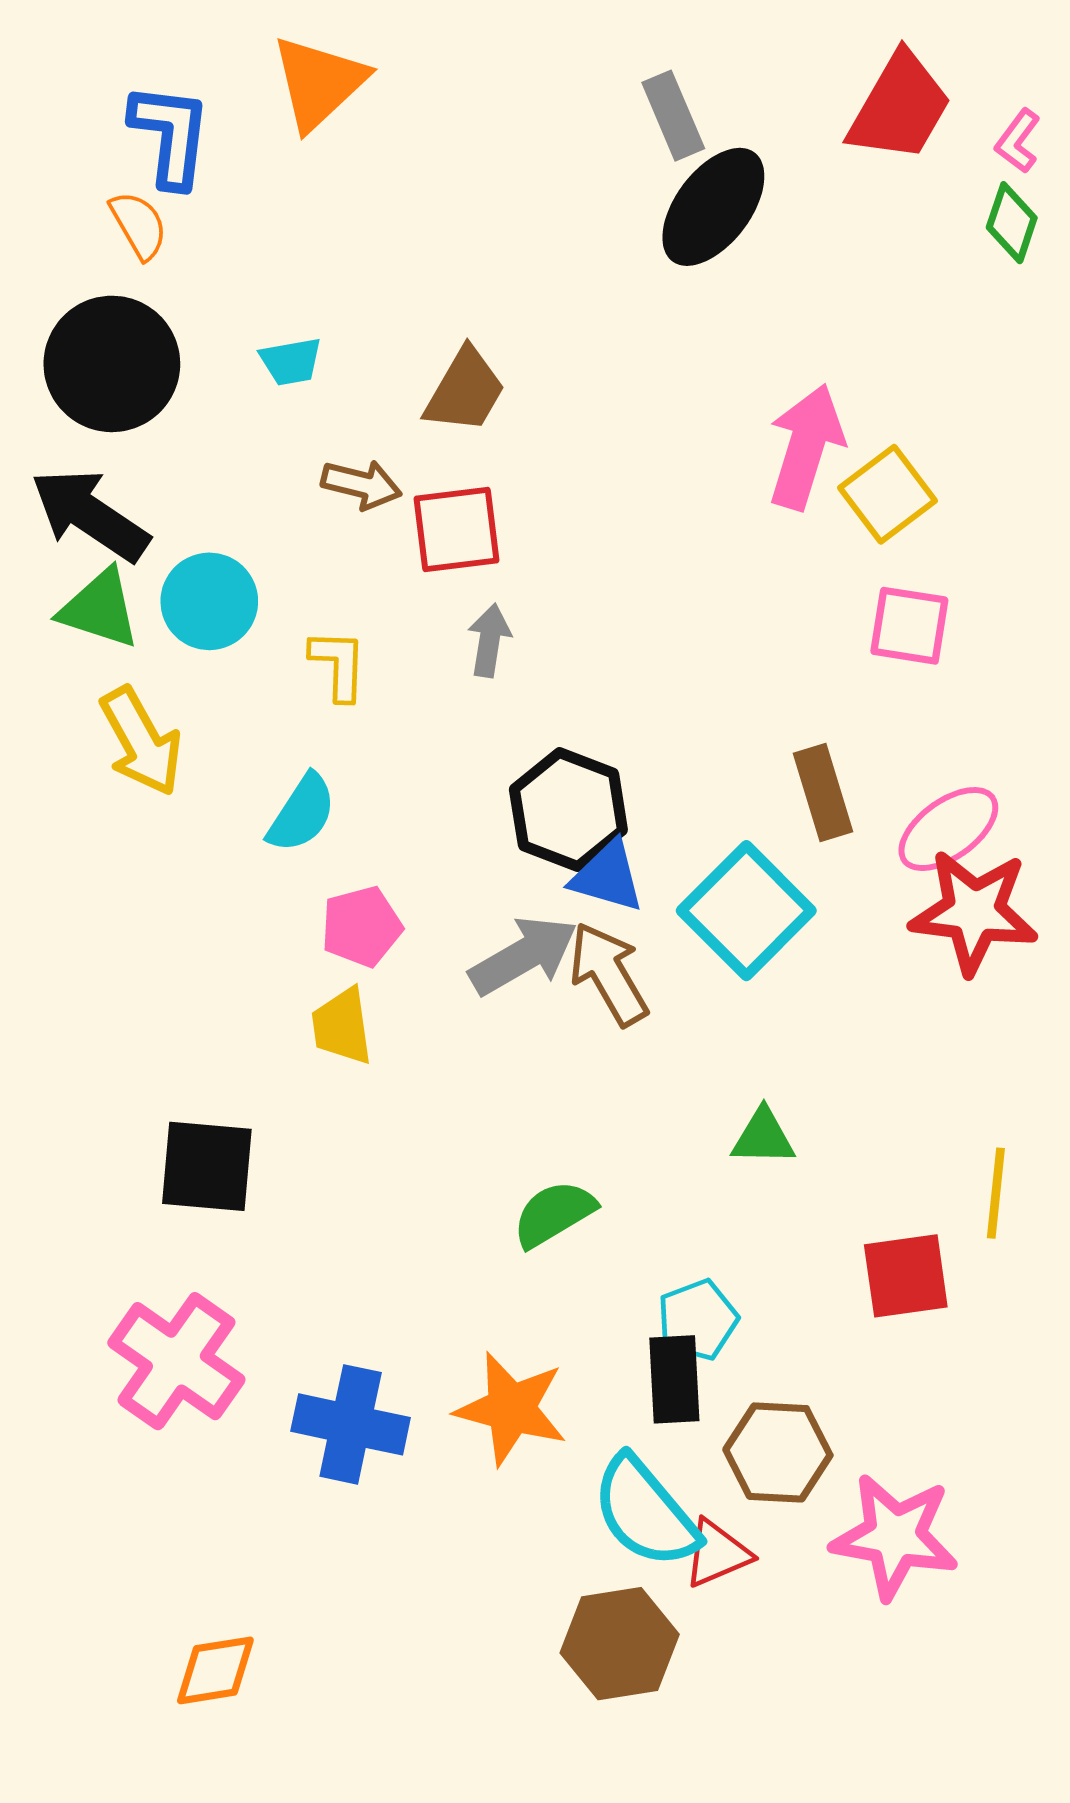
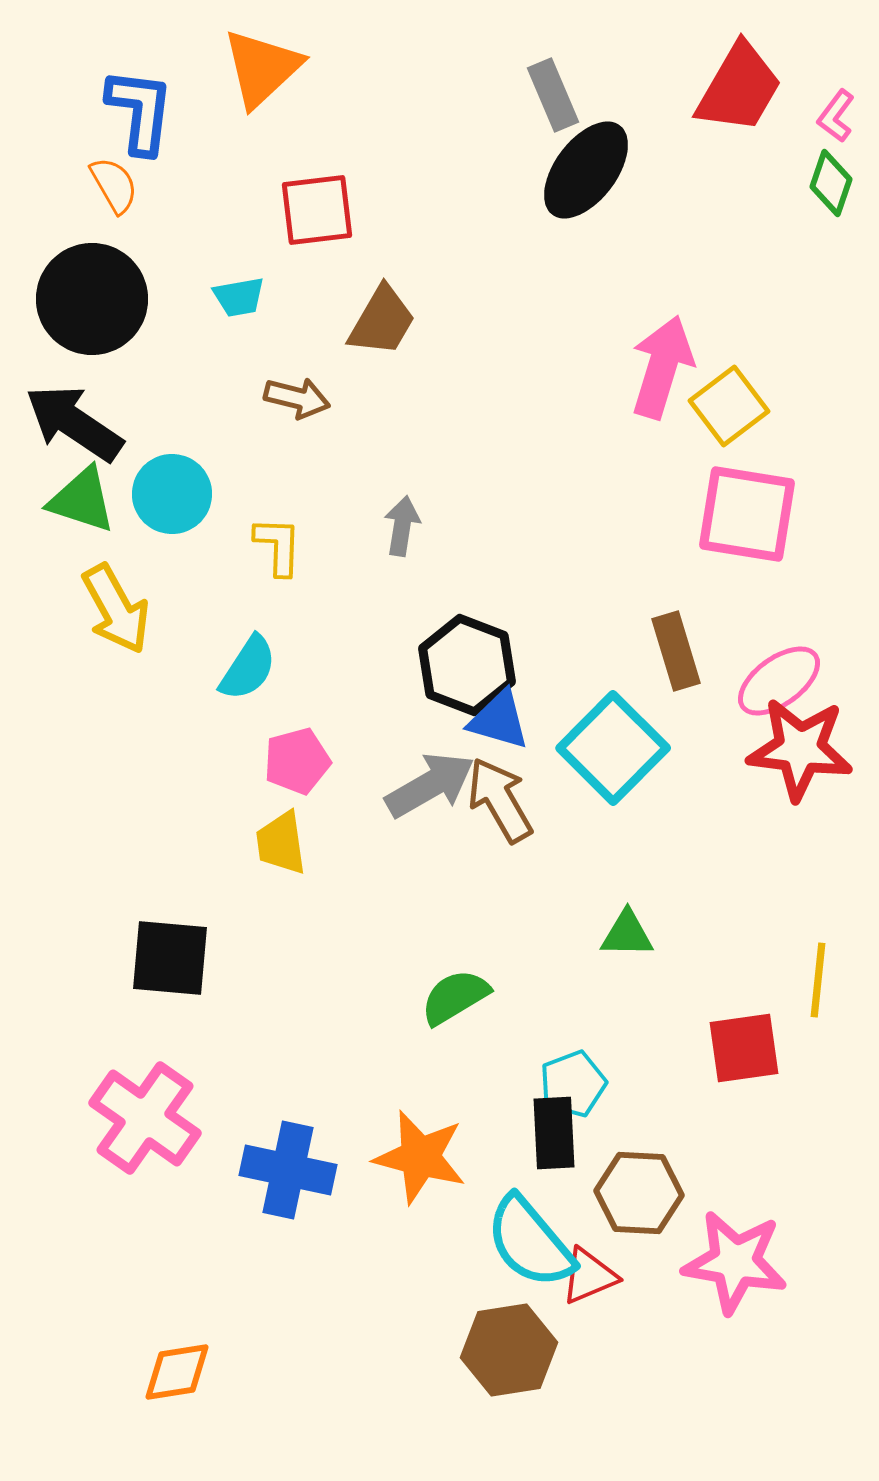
red square: (456, 530) -> (317, 210), moved
pink square: (909, 626) -> (747, 514), size x1.5

